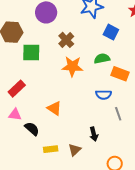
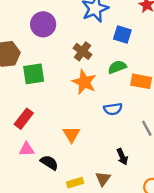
brown cross: (66, 40) -> (82, 51), moved
orange star: (72, 66) -> (84, 82), turned 30
blue semicircle: (104, 95) -> (113, 109), moved
orange triangle: (54, 108) -> (71, 134), turned 35

